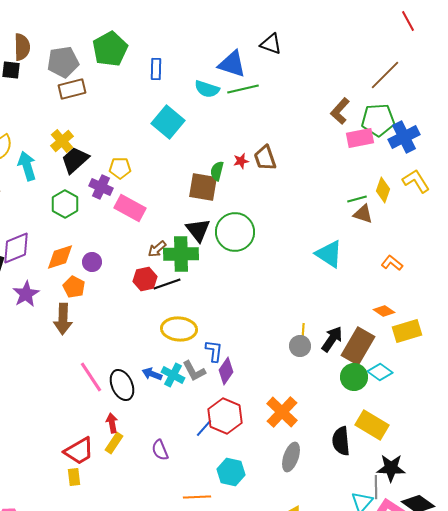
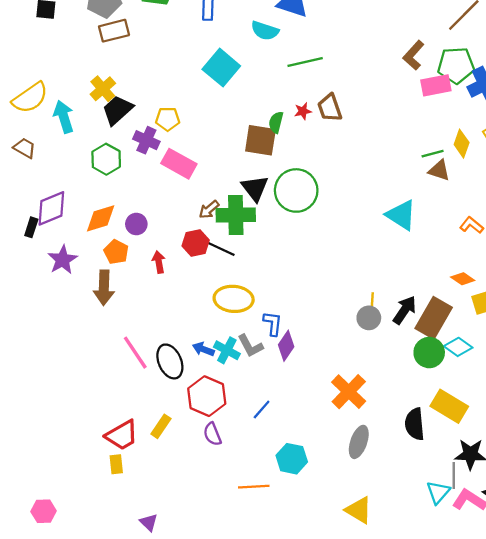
green line: (243, 89) -> (305, 62), moved
black line: (167, 284) -> (220, 249), turned 44
red hexagon: (225, 416) -> (207, 396), moved
red arrow: (112, 423) -> (159, 262), moved

